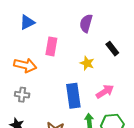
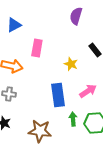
purple semicircle: (86, 23) -> (76, 16), moved

